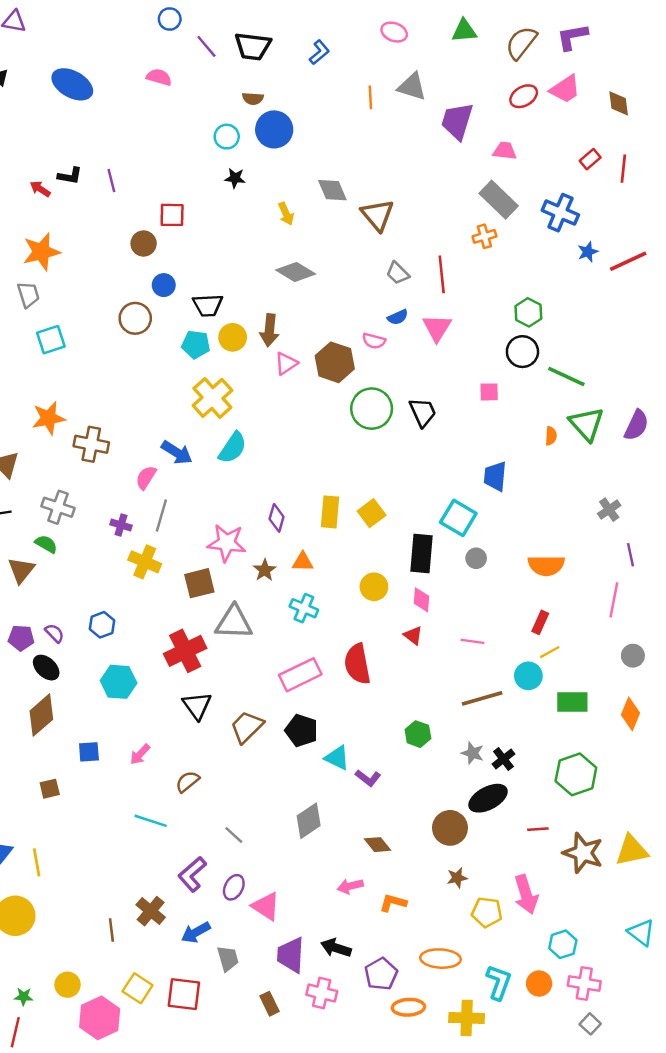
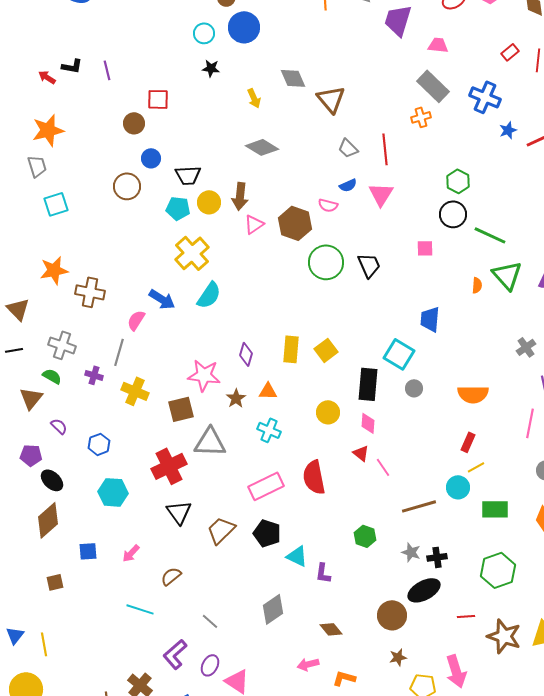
gray line: (161, 516) -> (119, 352), moved
purple cross: (121, 525) -> (94, 375), moved
purple semicircle: (54, 633) -> (59, 426), moved
pink line: (473, 641) -> (383, 467), moved, turned 48
black cross: (503, 759) -> (437, 557), turned 30
purple L-shape: (368, 778) -> (323, 573), turned 60

